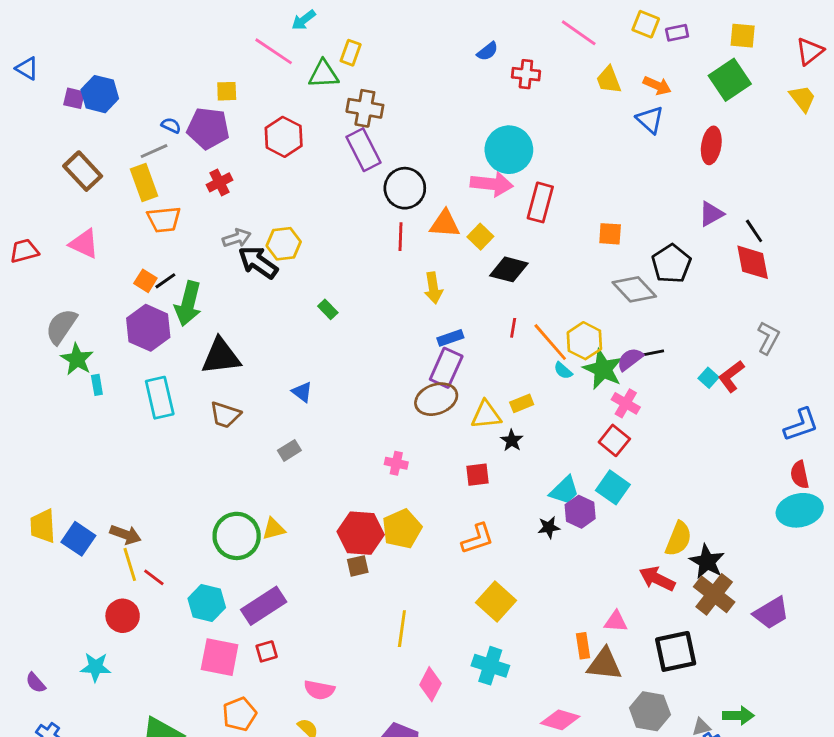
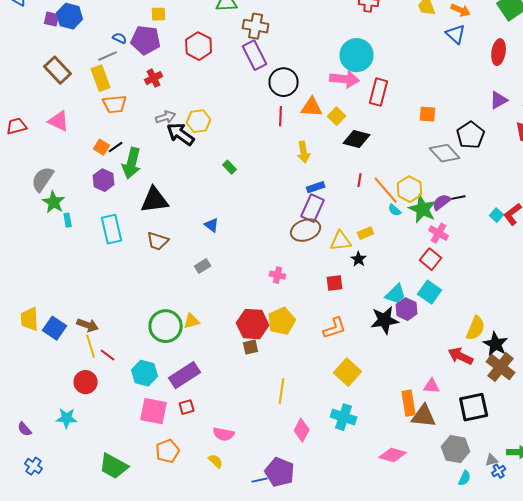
purple hexagon: (148, 328) -> (104, 180), size x0.7
black star: (549, 527) -> (385, 320), size x1.8
orange rectangle: (583, 646) -> (409, 403), size x1.4

